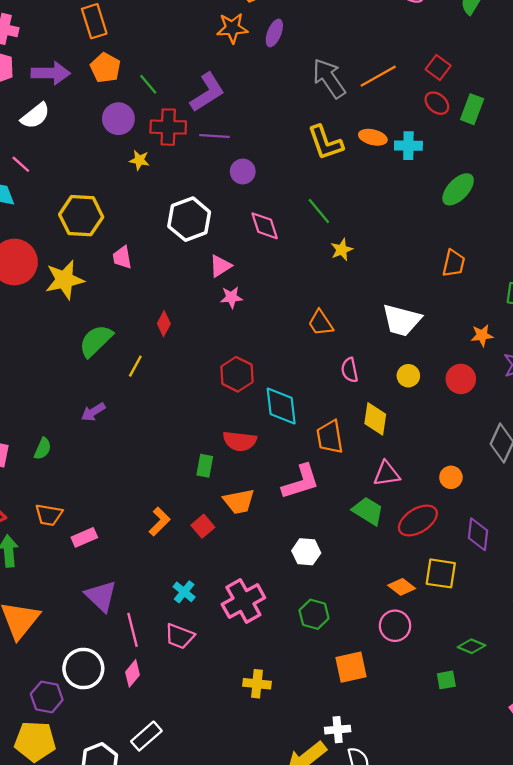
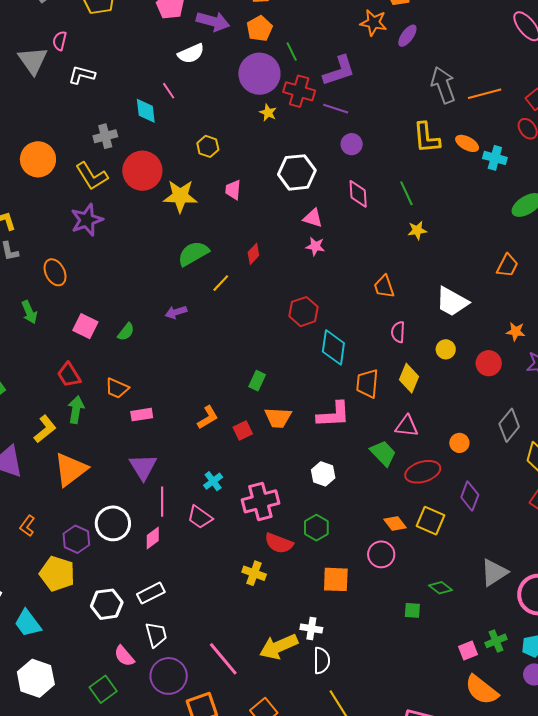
purple circle: (118, 119) -> (259, 74), size x1.5
yellow hexagon: (81, 216) -> (208, 146), size x0.6
pink triangle: (220, 266) -> (313, 218), turned 35
red semicircle: (240, 441) -> (279, 543), moved

